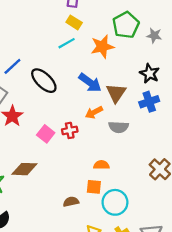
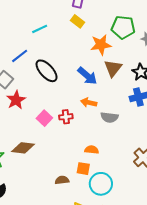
green pentagon: (126, 25) -> (123, 27), turned 30
cyan line: (67, 43) -> (40, 29), moved
brown triangle: (116, 93) -> (113, 68), moved
orange arrow: (94, 112) -> (89, 103), turned 35

